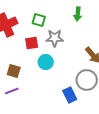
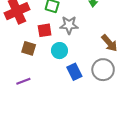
brown square: (14, 71) -> (29, 48), moved
blue rectangle: (70, 95) -> (74, 72), moved

